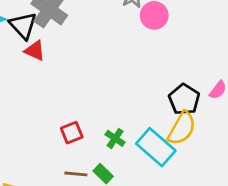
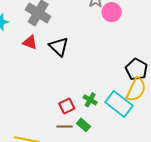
black triangle: (23, 26) -> (59, 47), moved
red square: (72, 133) -> (67, 106), moved

